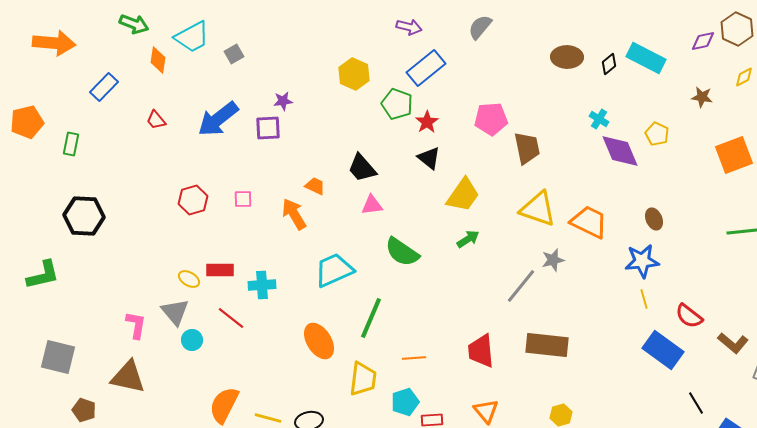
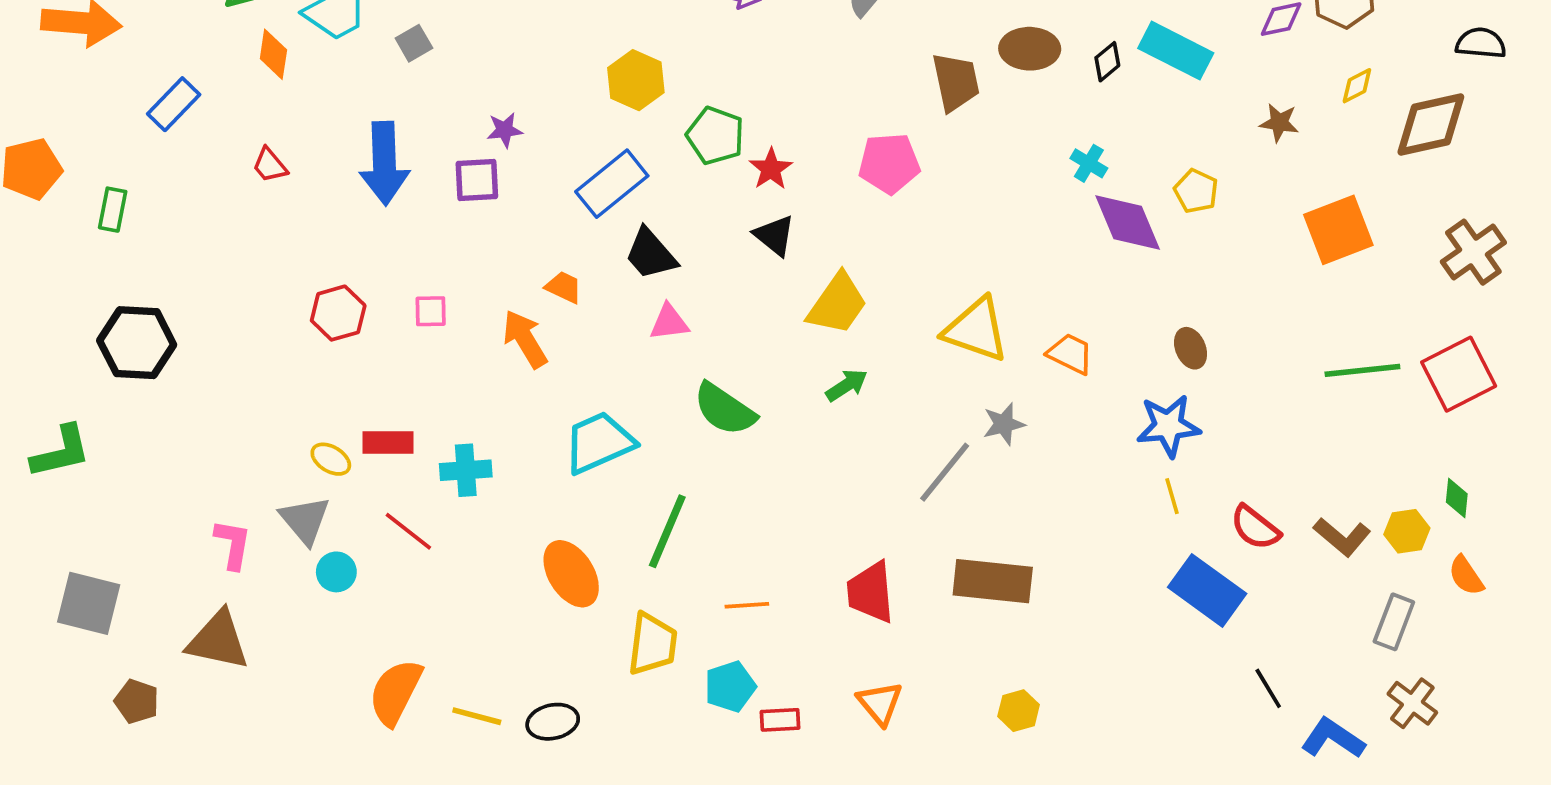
blue rectangle: (426, 68) -> (612, 184), moved
blue arrow: (218, 119) -> (384, 163), turned -54
brown trapezoid: (527, 148) -> (956, 82), moved
orange trapezoid: (589, 222) -> (1070, 354), size x0.7
brown L-shape: (733, 343) -> (1342, 537), moved

